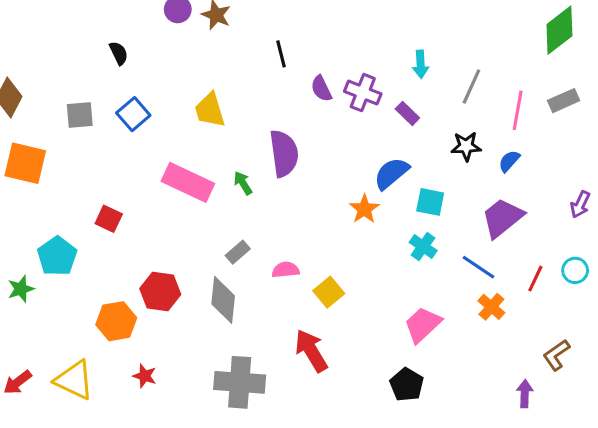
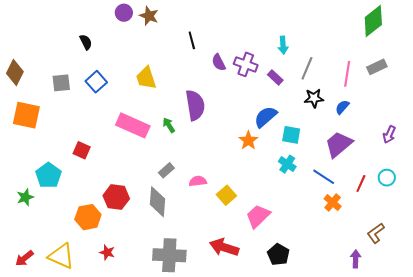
gray line: (471, 86) -> (307, 68), moved
pink trapezoid: (423, 325) -> (258, 216), moved
red arrow: (311, 351) -> (224, 247), moved, turned -40

